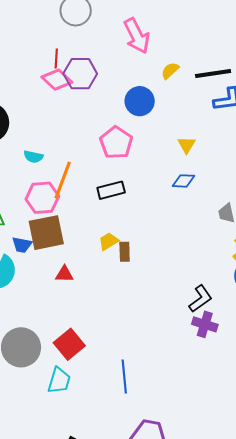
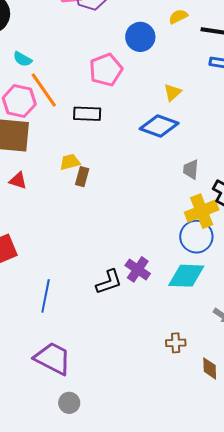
orange line: (63, 180) -> (44, 90), turned -72
blue diamond: (184, 181) -> (159, 126), size x1.6
black L-shape: (200, 299) -> (109, 282), moved

